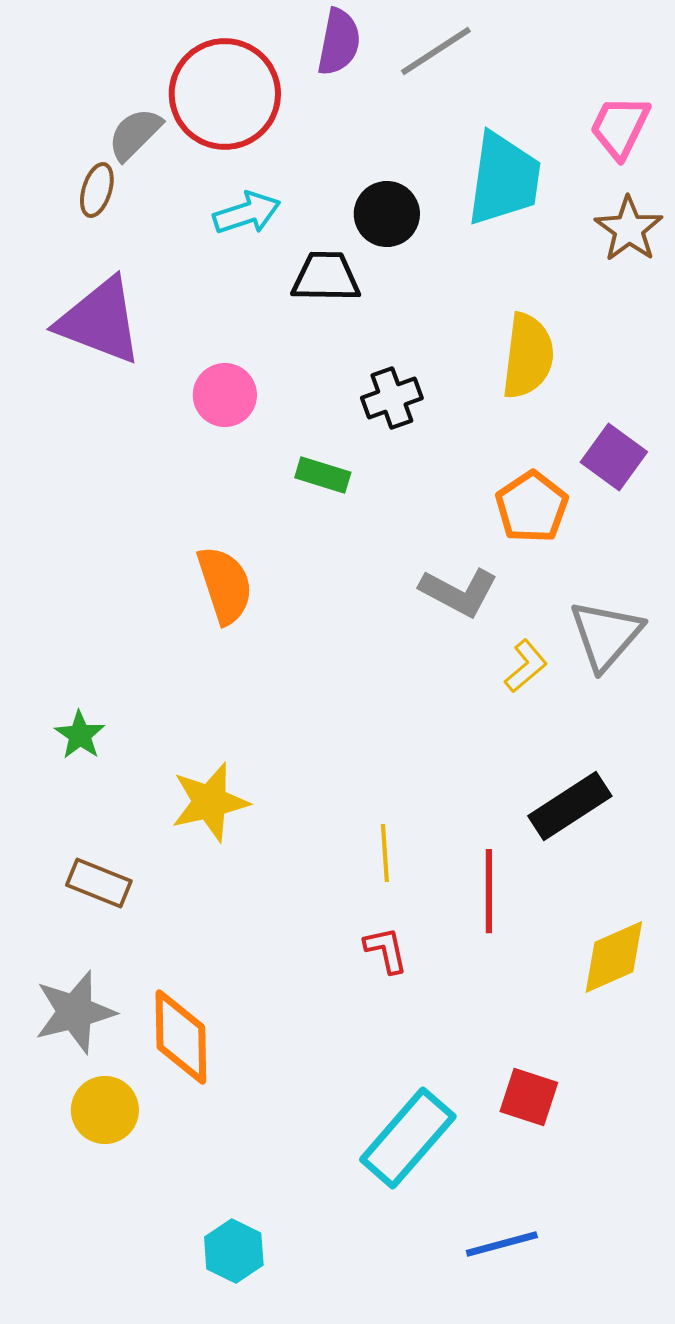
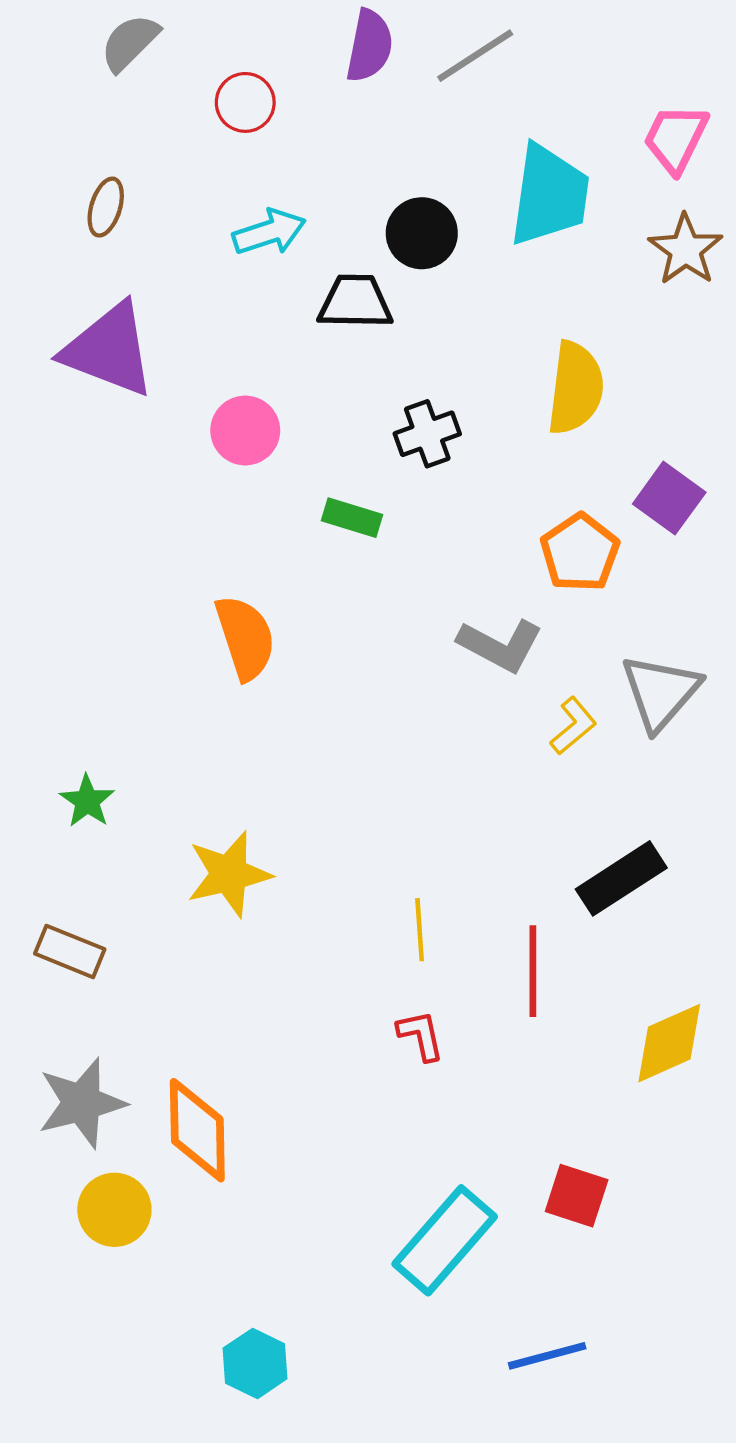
red circle: (225, 94) -> (245, 102), size x0.5
gray semicircle: (135, 134) -> (130, 42), moved
brown rectangle: (99, 883) -> (70, 951), moved

